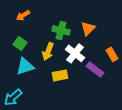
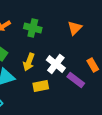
orange triangle: (88, 28) -> (75, 28), moved
green cross: (61, 30) -> (33, 28), moved

